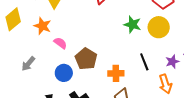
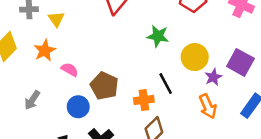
orange star: (42, 26) -> (45, 51), turned 30
yellow circle: (159, 27) -> (195, 57), moved
black line: (144, 62) -> (166, 84), moved

